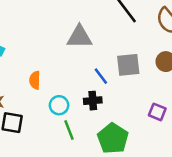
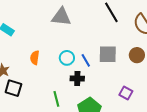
gray triangle: (80, 37) -> (61, 17), moved
cyan circle: (59, 105) -> (67, 58), moved

